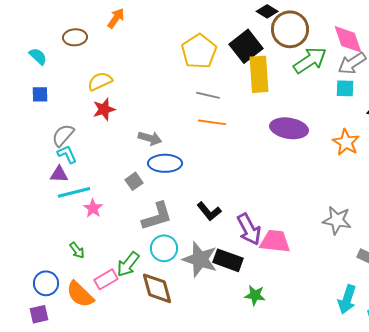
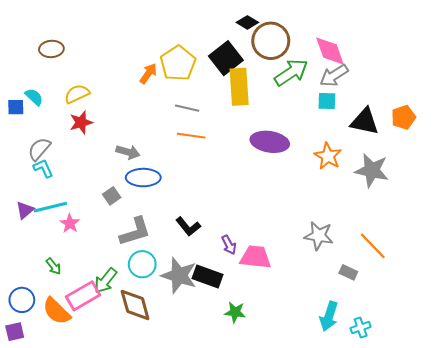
orange arrow: (116, 18) -> (148, 73), moved
cyan semicircle: (38, 56) -> (34, 97), moved
purple triangle: (59, 174) -> (25, 210), moved, turned -42
purple arrow: (249, 229) -> (229, 245), size x0.6
pink rectangle: (106, 279) -> (83, 296), size x1.4

